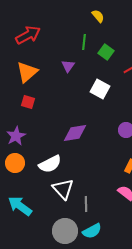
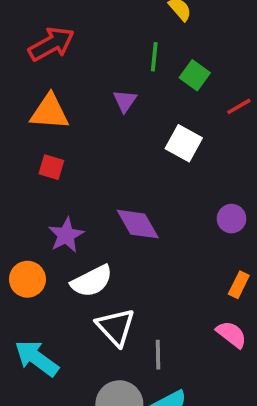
orange triangle: (27, 72) -> (50, 112), turned 45
purple diamond: (75, 133) -> (138, 224), turned 70
purple star: (16, 136) -> (66, 235), moved

